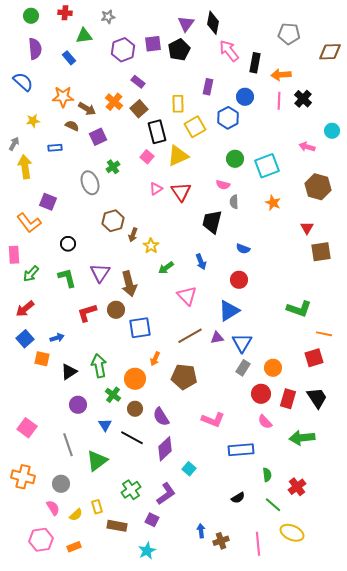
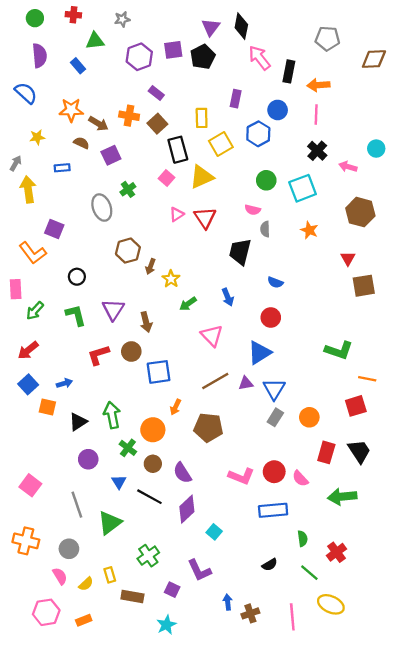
black cross: (303, 99) -> (317, 151), moved
orange cross: (114, 102) -> (129, 116), turned -30
brown arrow: (129, 284) -> (146, 322), size x0.7
red circle: (261, 394) -> (274, 472), moved
purple L-shape: (166, 494) -> (199, 570), moved, turned 100

